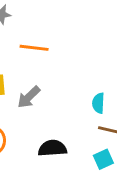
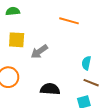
orange line: (34, 48) -> (69, 21), moved

